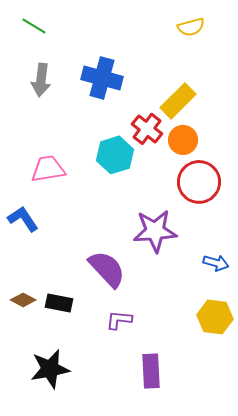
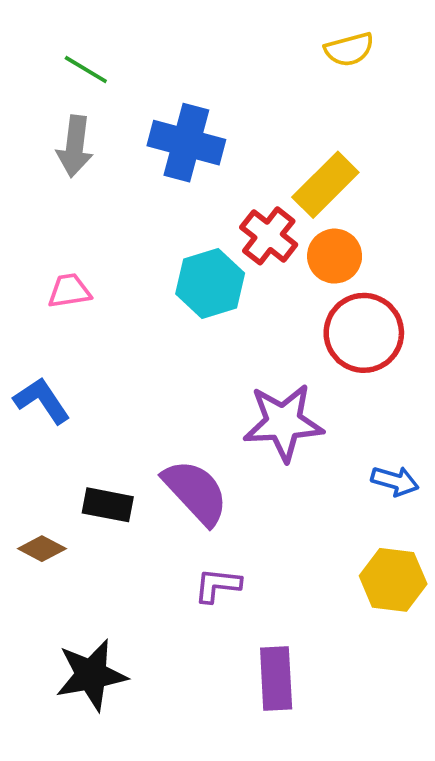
green line: (34, 26) -> (86, 69), moved
pink trapezoid: (48, 169) -> (69, 291), moved, size x0.7
black rectangle: (59, 303) -> (108, 505), moved

